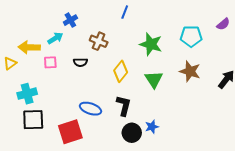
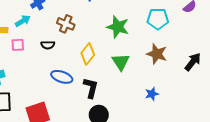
blue ellipse: (90, 109) -> (62, 77), moved
blue star: (152, 127) -> (152, 94), moved

